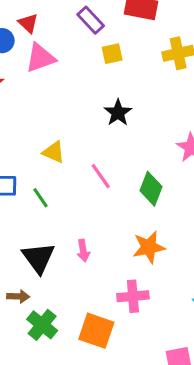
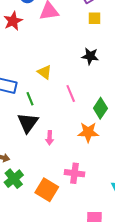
black star: (118, 113) -> (90, 56), turned 30
orange star: (149, 247) -> (88, 132), moved
black triangle: (39, 258) -> (28, 123), moved

